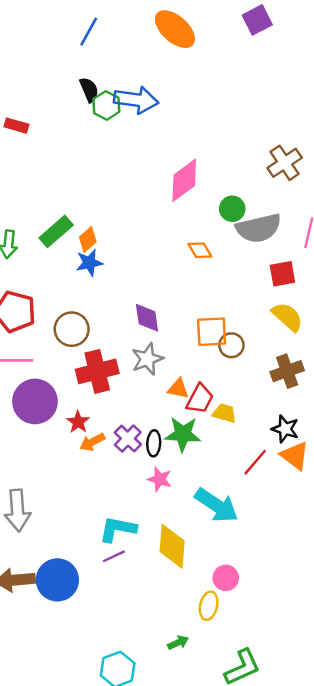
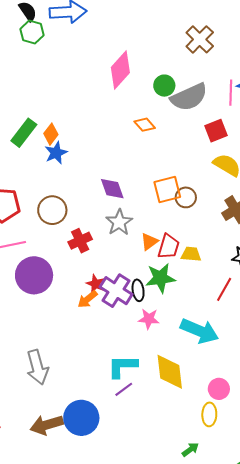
green hexagon: (106, 105) -> (32, 32), moved
red cross: (97, 371) -> (80, 241), size x0.7
orange triangle: (178, 389) -> (149, 242), turned -36
red star: (78, 422) -> (96, 284), moved
purple cross: (128, 439) -> (116, 291), size x1.4

